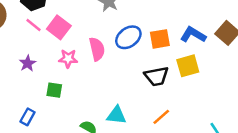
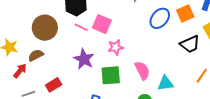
pink semicircle: (97, 49) -> (142, 71), moved
purple star: (28, 63) -> (84, 59), size x1.5
green square: (54, 90) -> (111, 75), size x1.5

